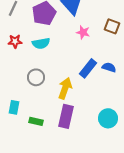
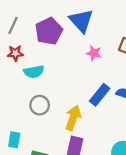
red star: (15, 41) -> (15, 53), moved
cyan semicircle: (41, 43) -> (34, 72), moved

